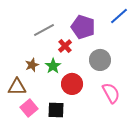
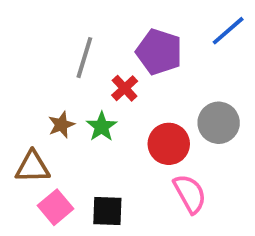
gray line: (44, 30) -> (84, 58), turned -45
gray circle: (100, 60) -> (219, 123), moved
red circle: (72, 84) -> (169, 144), moved
pink semicircle: (111, 93) -> (190, 194), moved

